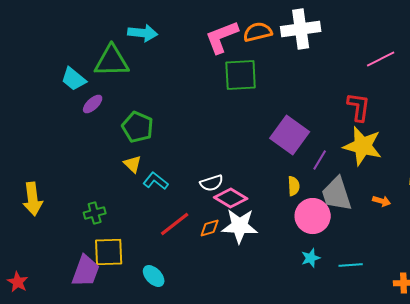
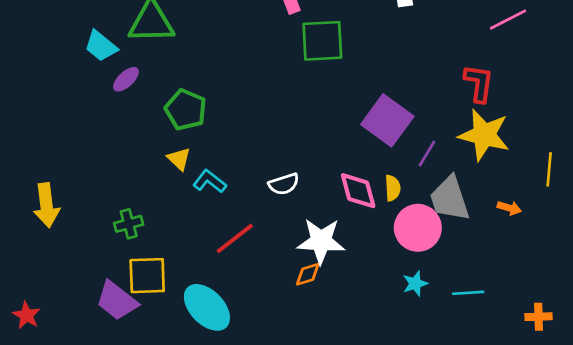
pink diamond: (231, 198) -> (358, 191), moved, turned 44
orange diamond: (210, 228) -> (308, 274), moved
purple trapezoid: (86, 271) -> (117, 301), turned 108
cyan ellipse: (154, 276) -> (207, 307), size x1.6

